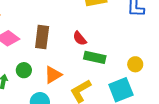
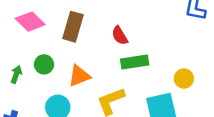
green rectangle: (95, 57) -> (135, 62), turned -30

